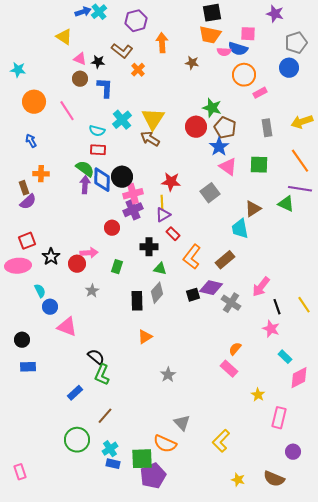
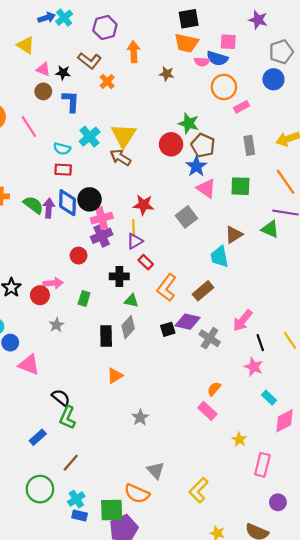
green semicircle: (85, 169) -> (33, 205), moved

